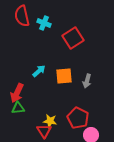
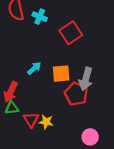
gray arrow: (87, 81) -> (86, 79), size x1.5
red pentagon: (78, 118) -> (76, 94), moved
red triangle: (44, 131) -> (31, 120), moved

